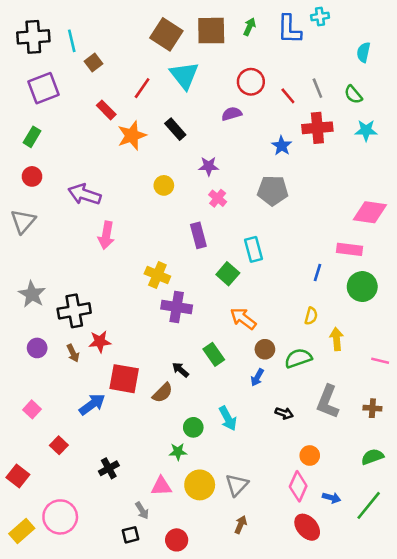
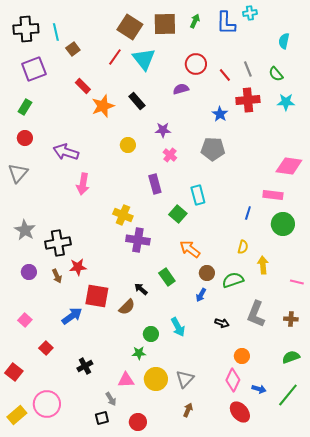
red line: (142, 88) -> (115, 57), moved

